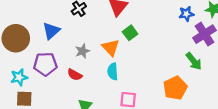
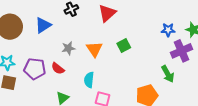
green square: (130, 33) -> (124, 45), moved
purple pentagon: (45, 64) -> (35, 69), moved
cyan semicircle: (113, 71) -> (89, 80), moved

